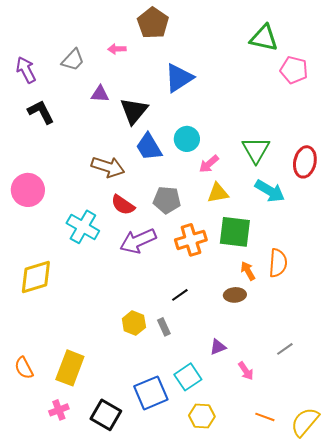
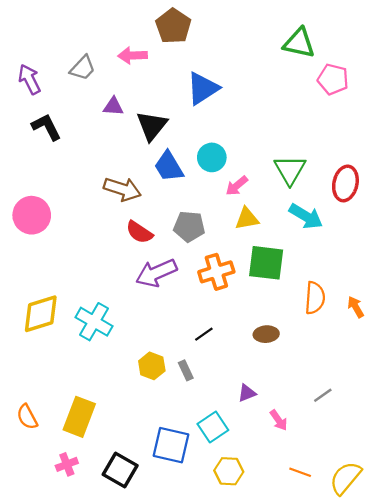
pink arrow: (117, 49) -> (133, 55), size x1.4
cyan cross: (83, 227) -> (94, 322), moved
orange arrow: (248, 271) -> (356, 307), moved
blue square: (151, 393) -> (171, 445), turned 36

